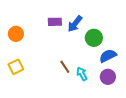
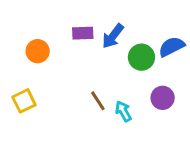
orange circle: (16, 34) -> (38, 51), moved
blue semicircle: (108, 56) -> (172, 47), moved
purple circle: (108, 77) -> (163, 98), moved

